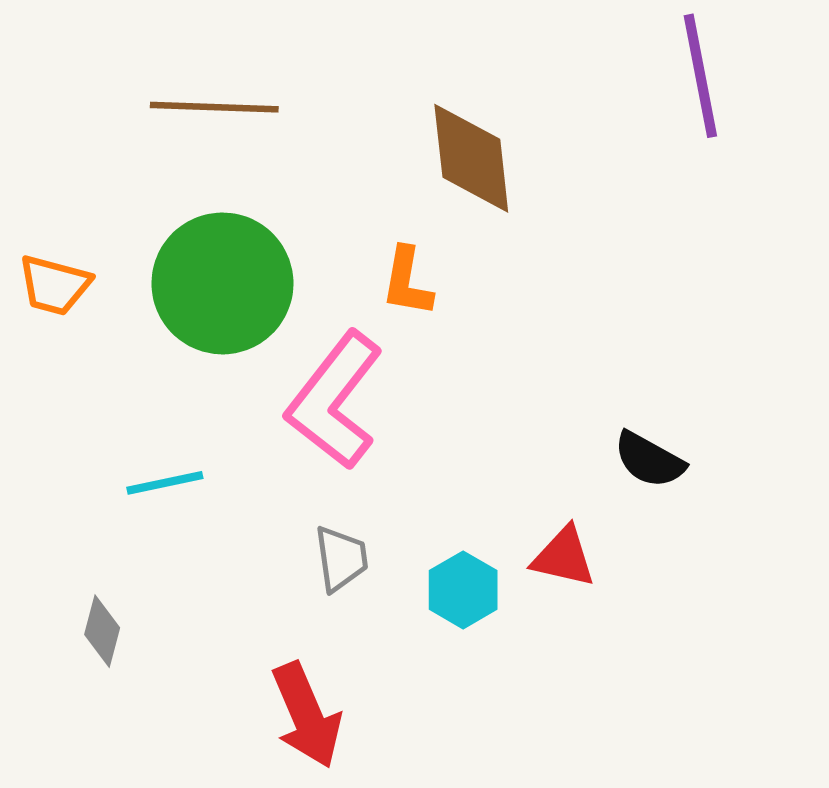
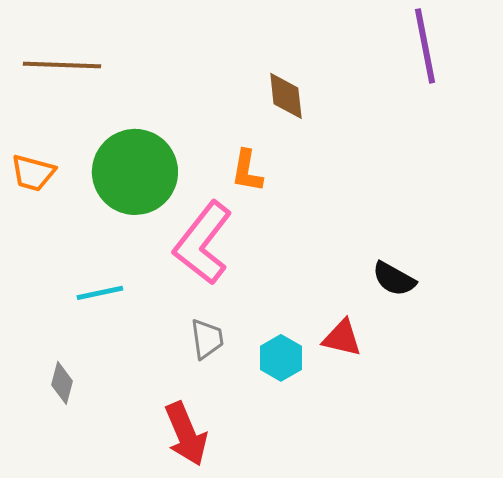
brown line: (214, 107) -> (62, 65), moved
brown diamond: (471, 158) -> (286, 96), size x0.7

